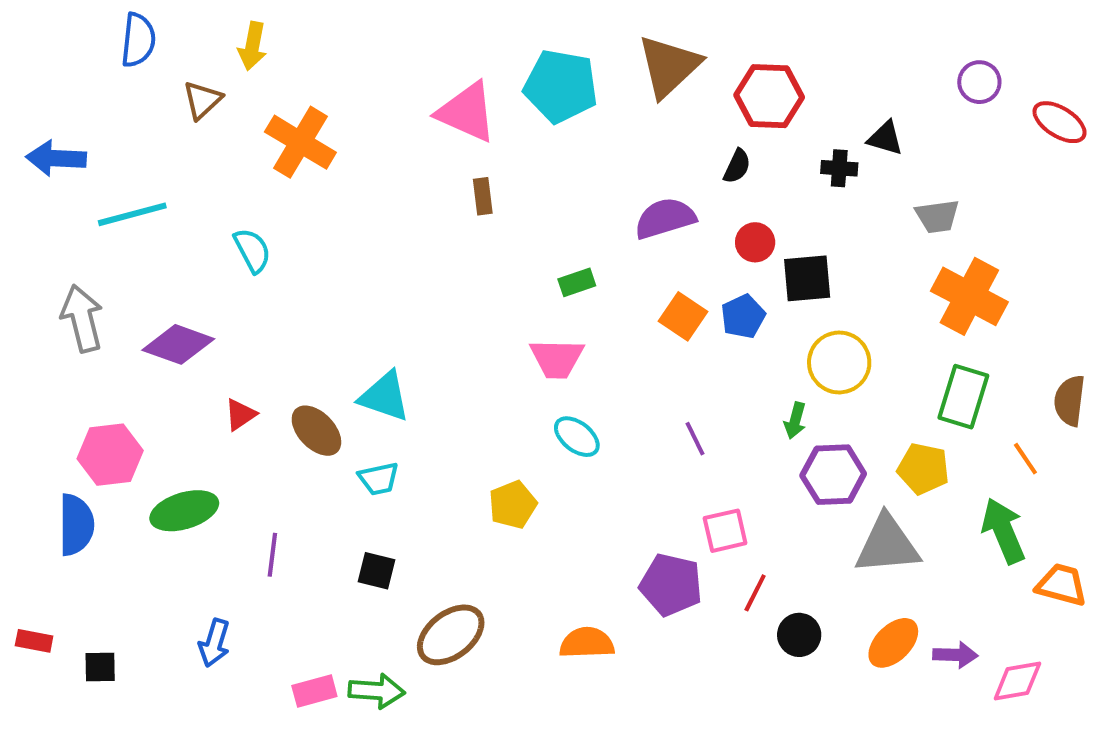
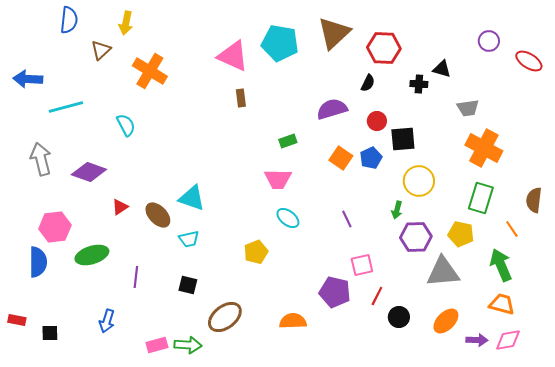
orange trapezoid: (1062, 585) -> (502, 304), moved
purple arrow: (955, 655) -> (477, 340), moved

